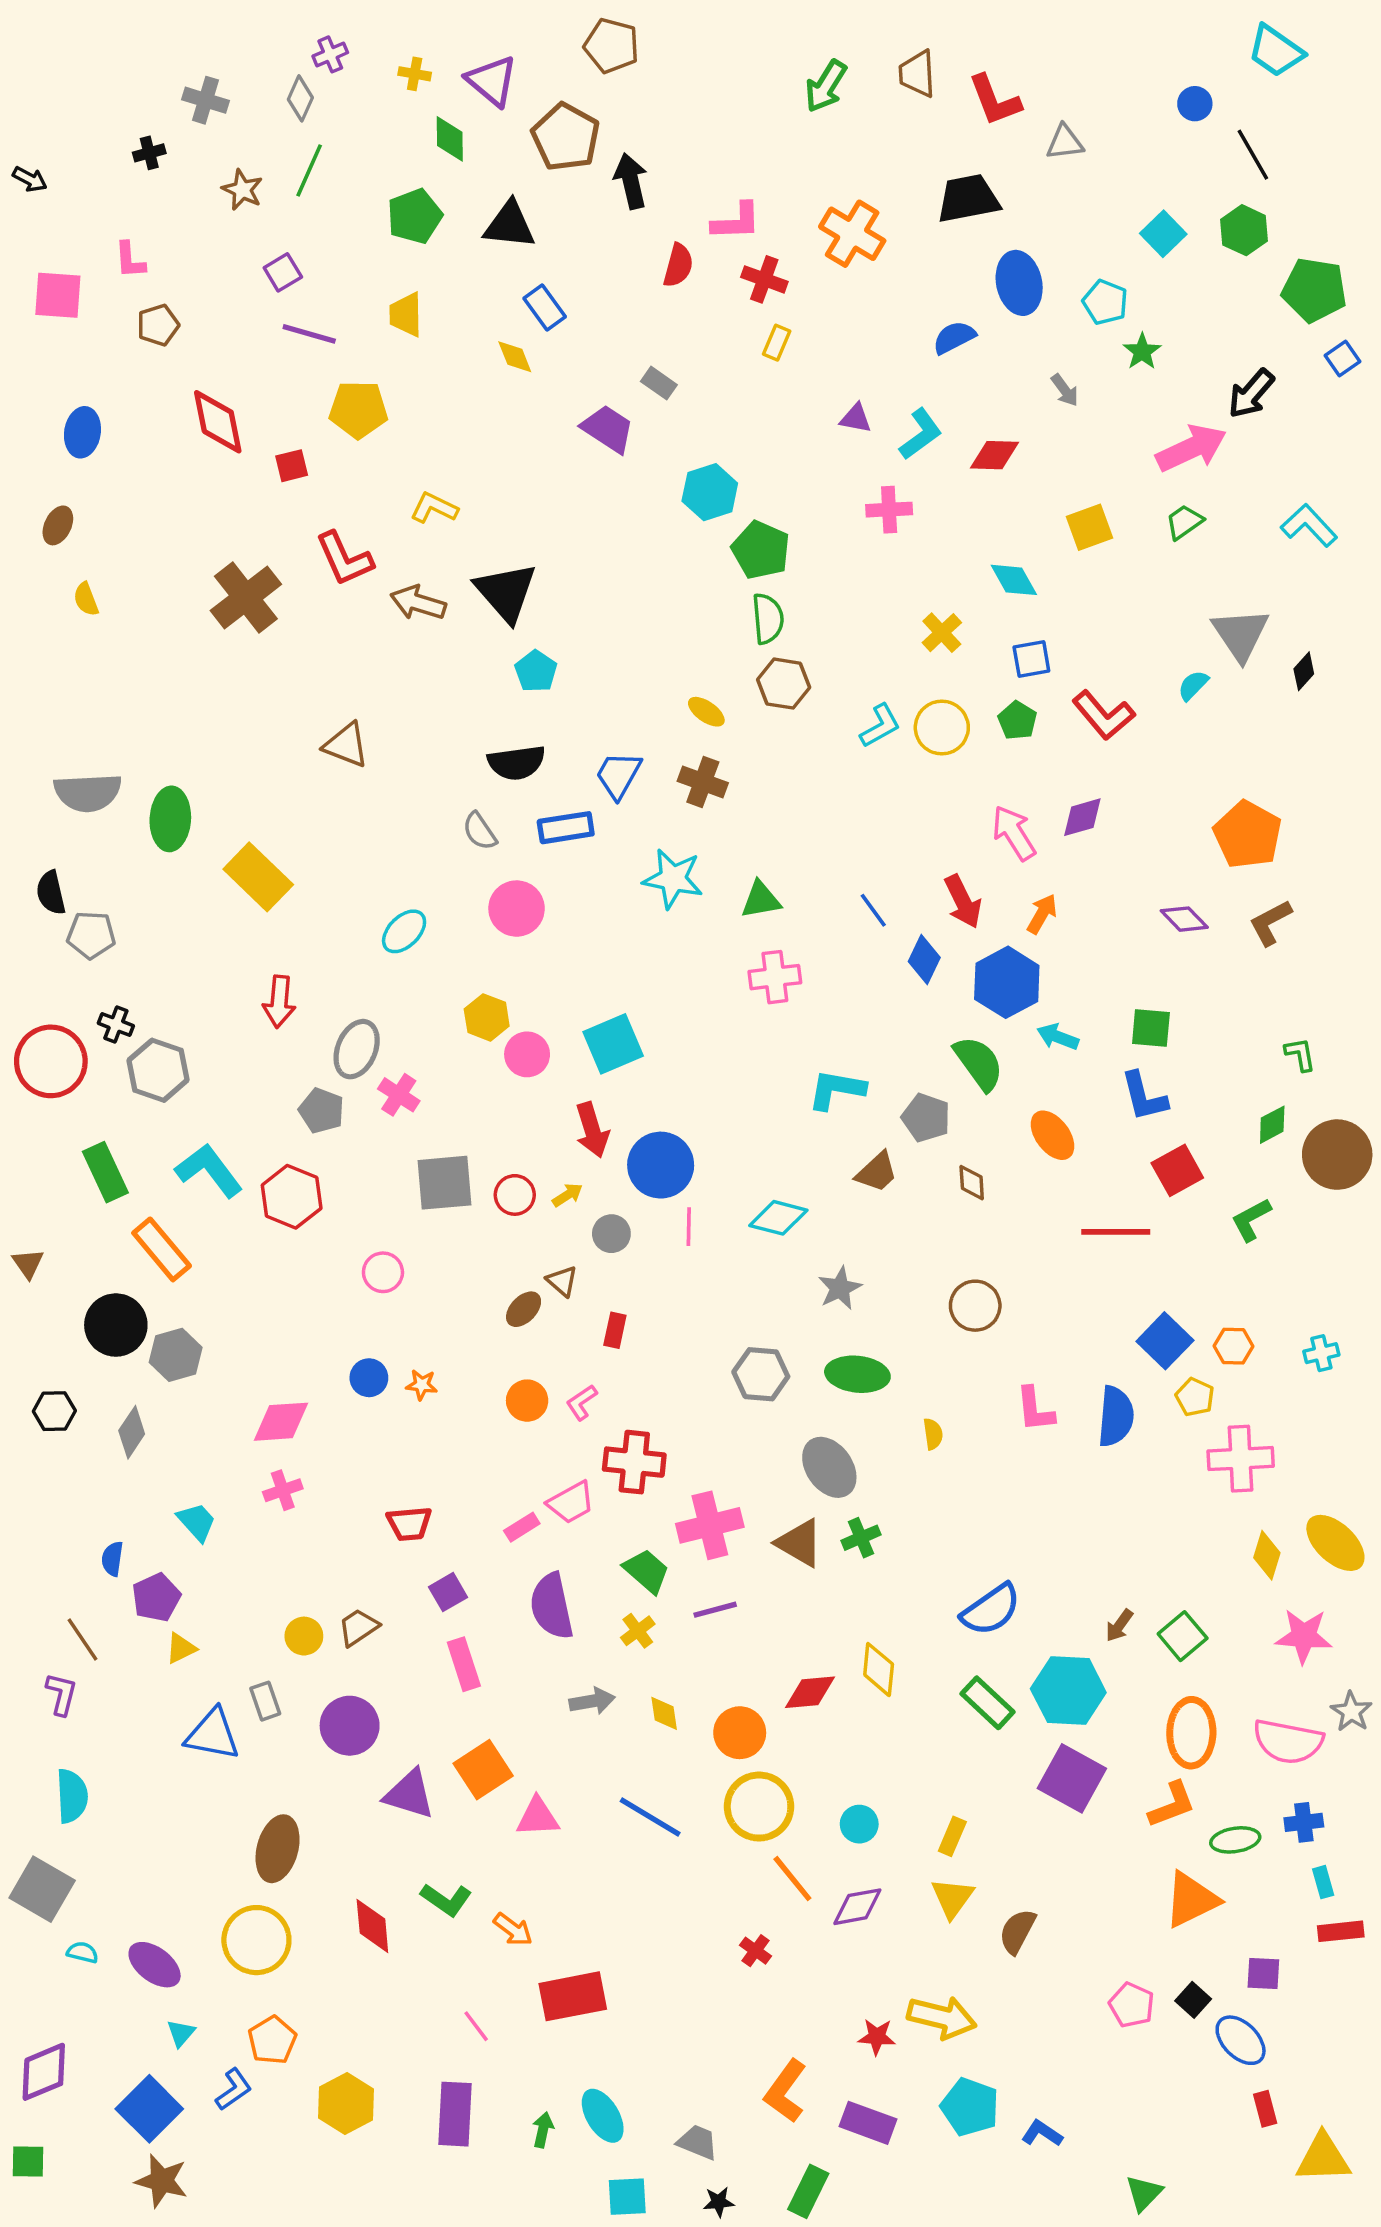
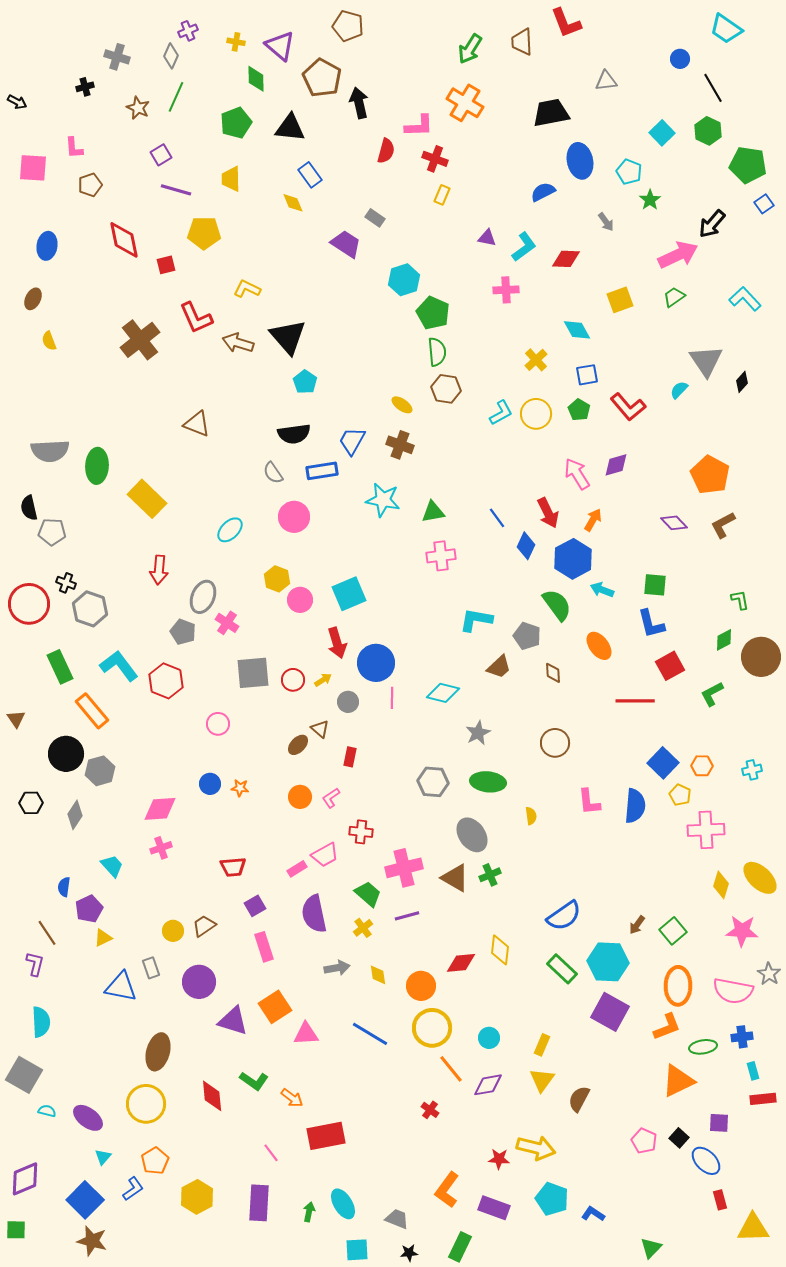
red L-shape: (995, 100) -> (566, 23), moved
orange cross: (852, 234) -> (465, 103), moved
red cross: (634, 1462) -> (361, 832), size x0.7

